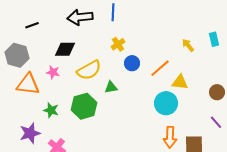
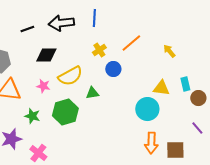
black line: (32, 25) -> (27, 29), moved
cyan rectangle: (214, 39) -> (185, 84), moved
orange line: (160, 68) -> (131, 43), moved
pink star: (53, 72) -> (43, 86), moved

